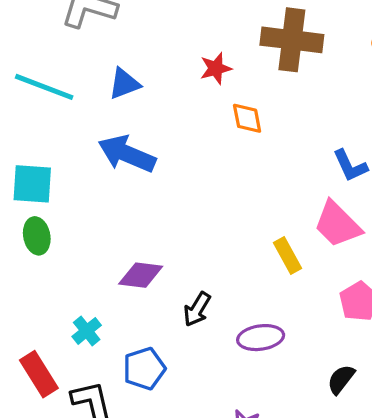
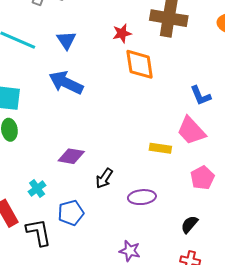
blue triangle: (124, 84) -> (66, 40), turned -45
orange diamond: (247, 118) -> (140, 64), size x1.6
yellow rectangle: (287, 256) -> (160, 148), turned -55

